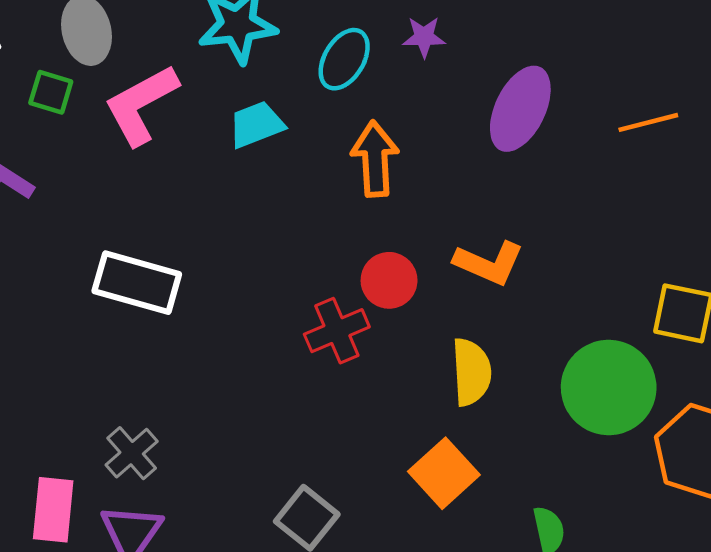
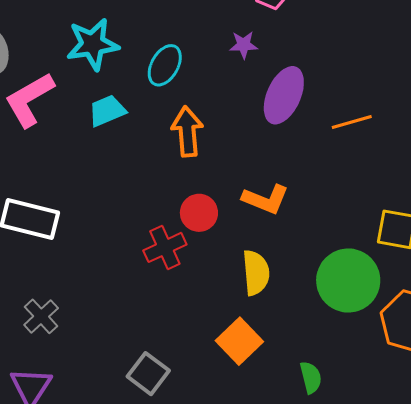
purple star: (424, 37) -> (244, 45), moved
orange line: (648, 122) -> (352, 122), moved
gray cross: (132, 453) -> (41, 316), moved

